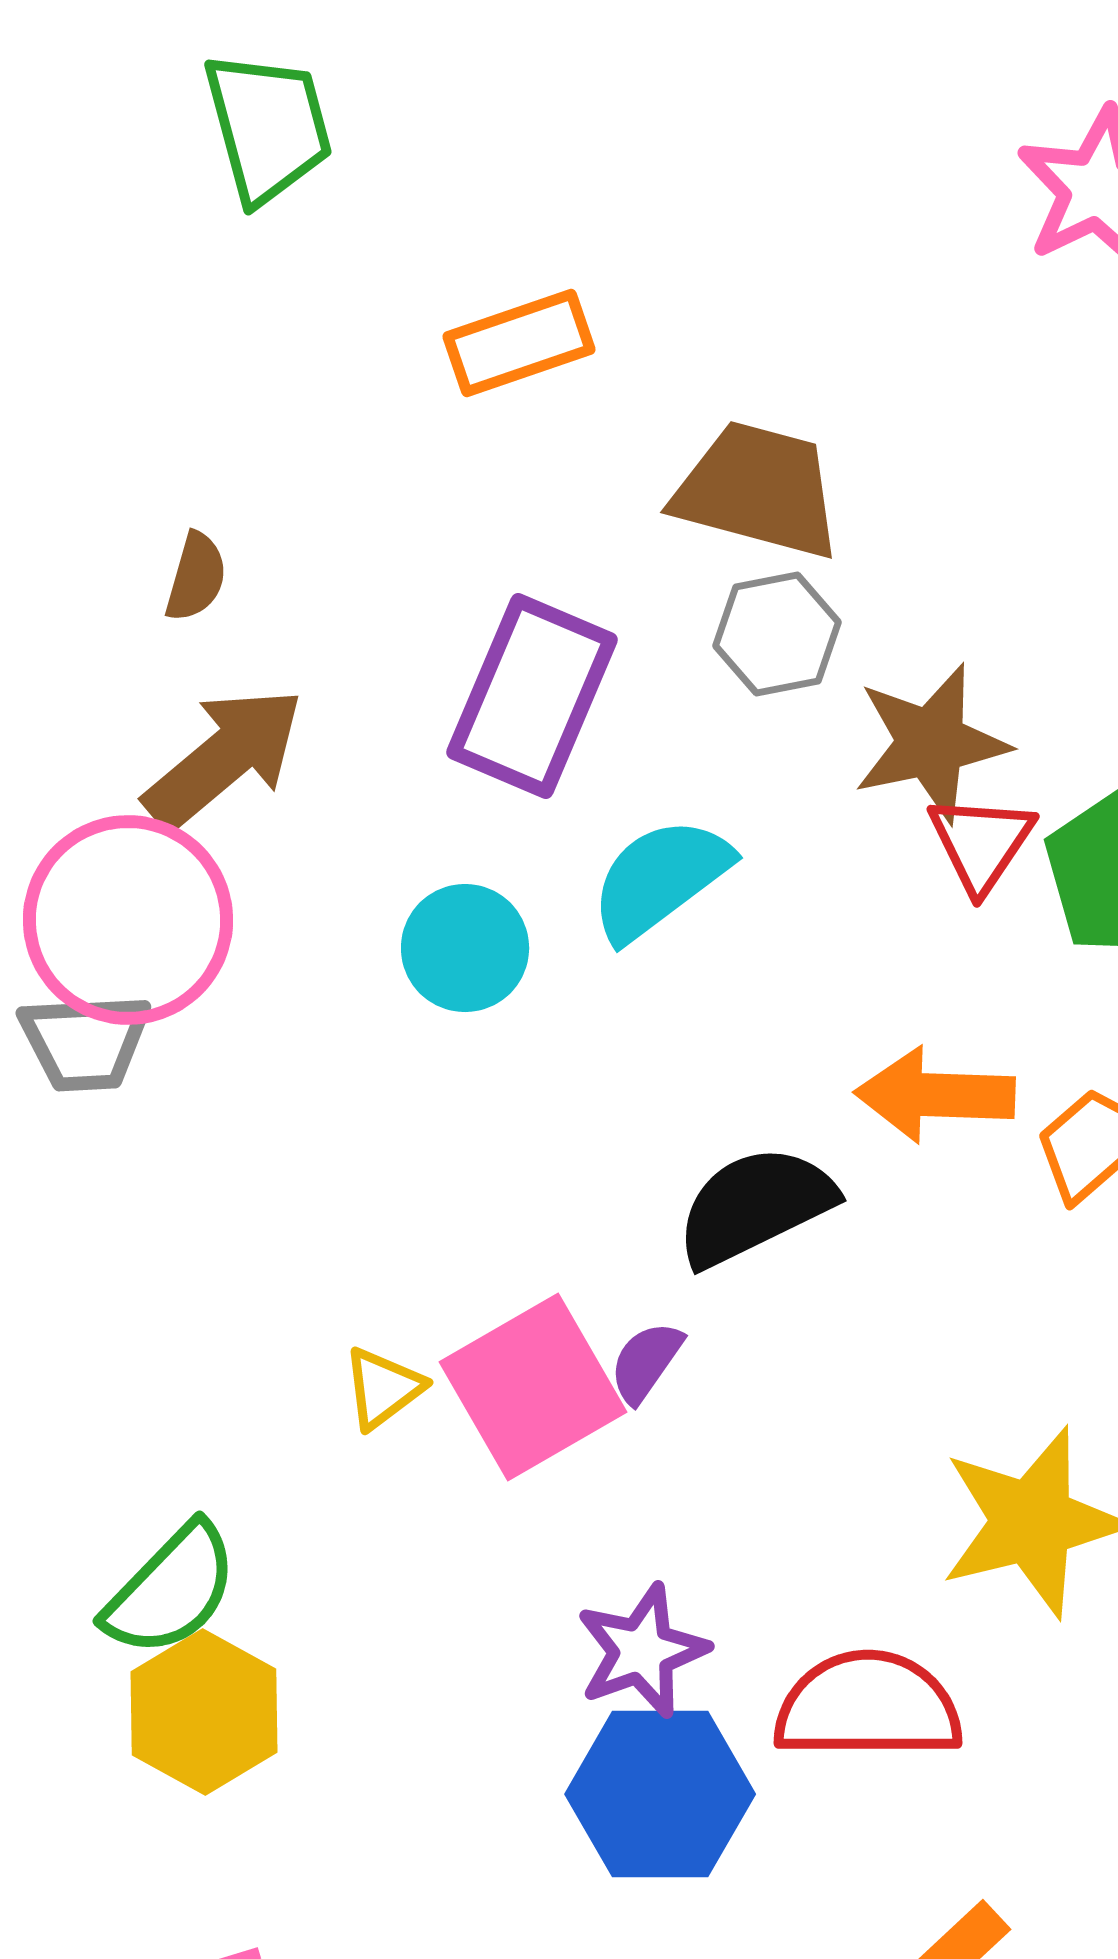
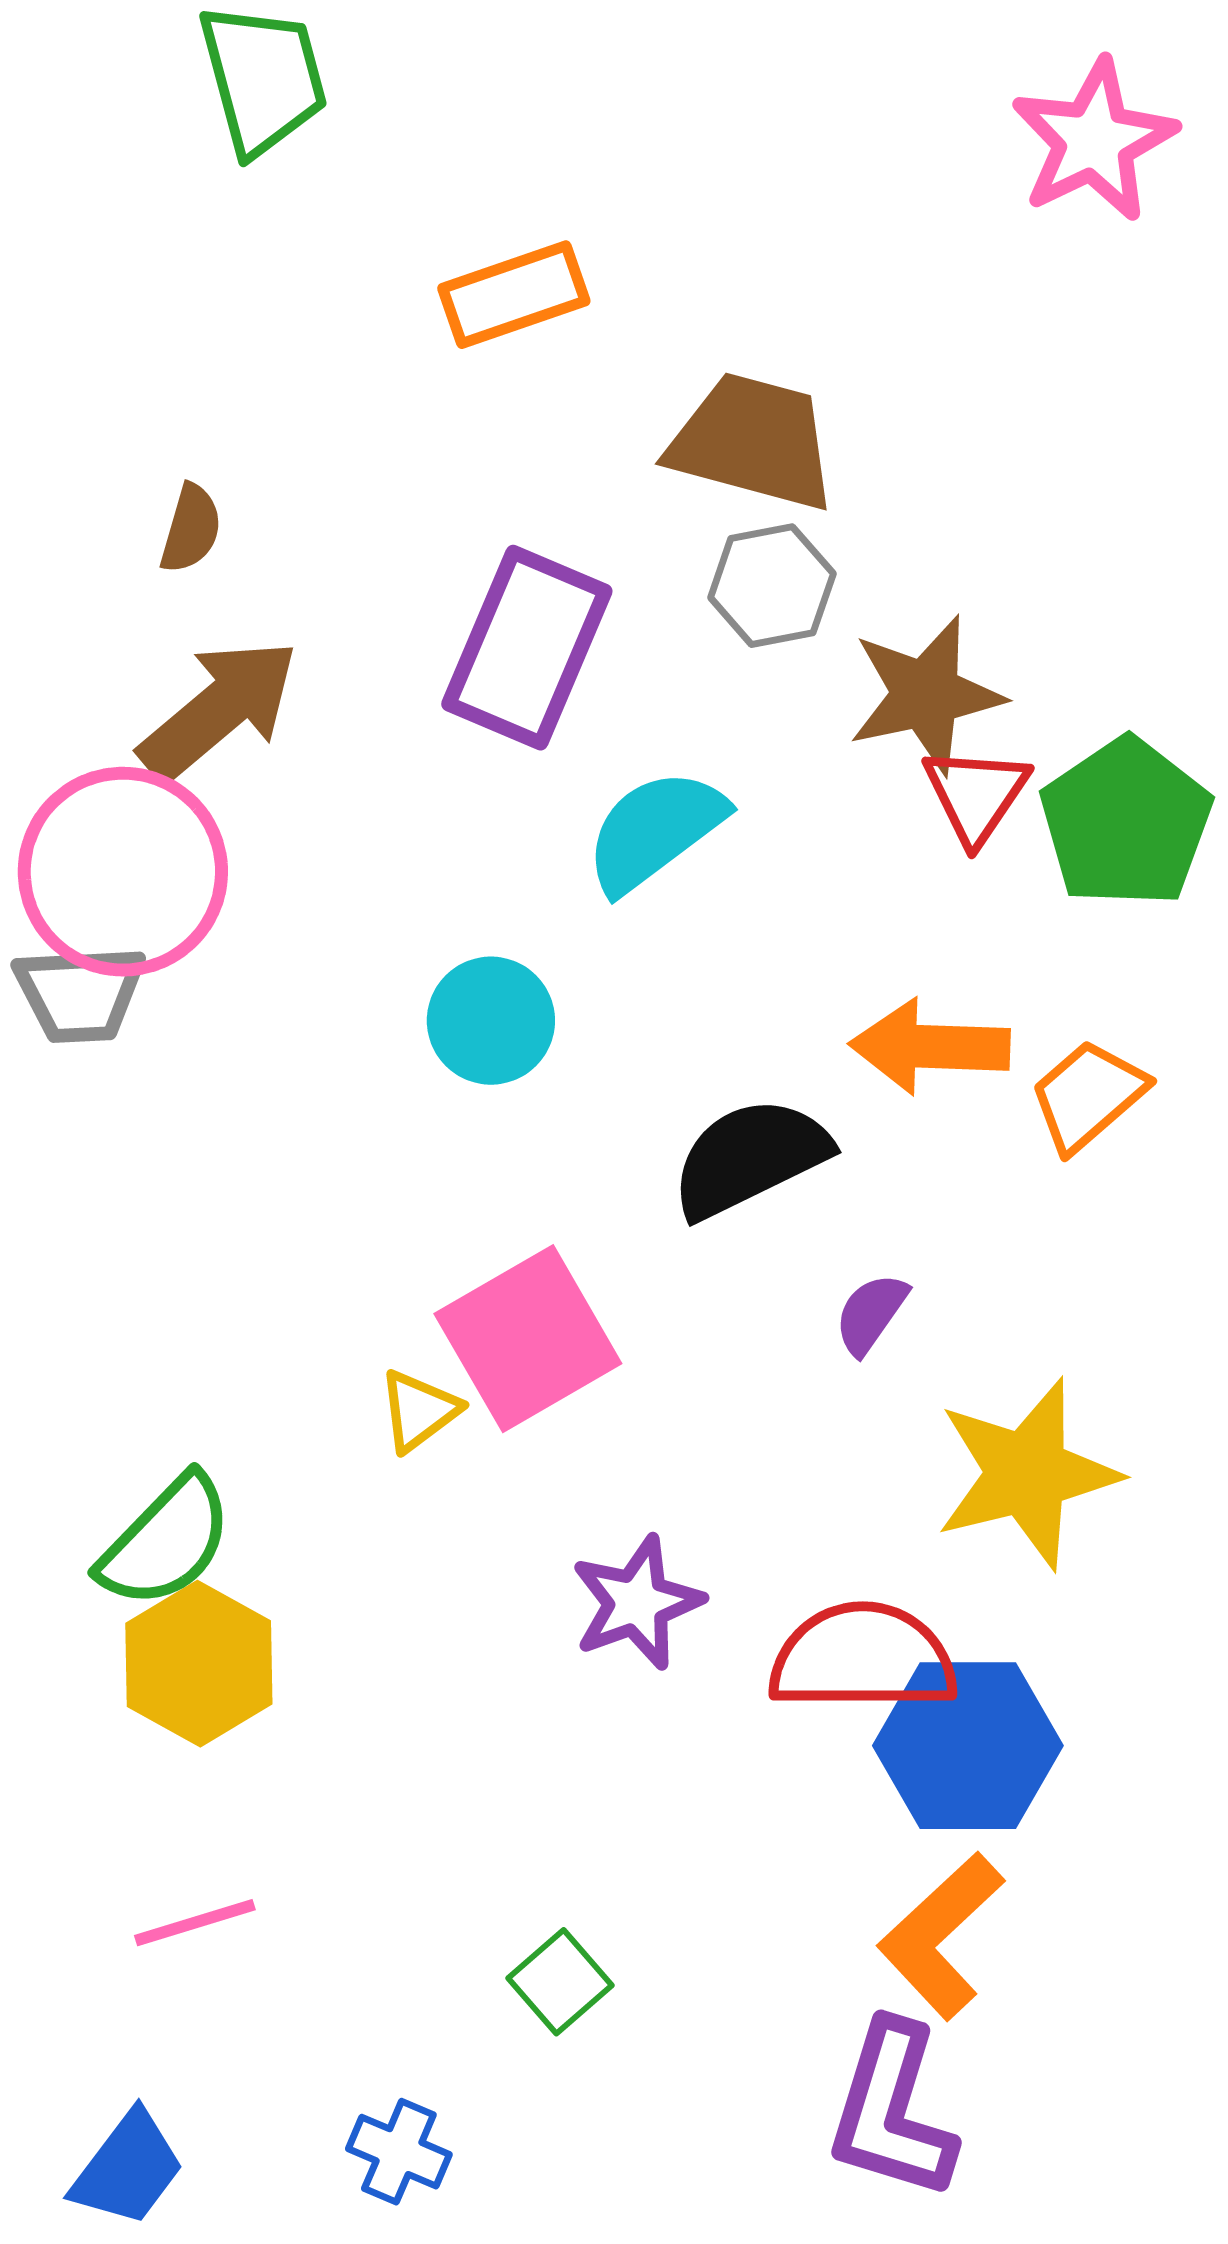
cyan circle: (465, 948) -> (491, 1021), moved
purple semicircle: (646, 1362) -> (871, 1314), moved
yellow triangle: (383, 1388) -> (419, 1411), moved
blue hexagon: (660, 1794) -> (968, 1746), moved

